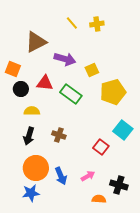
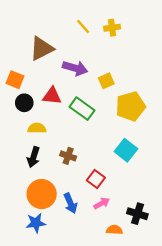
cyan square: (123, 130) -> (126, 150), moved
red square: (101, 147) -> (96, 179), moved

